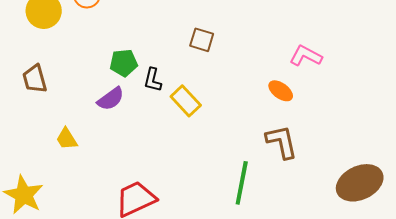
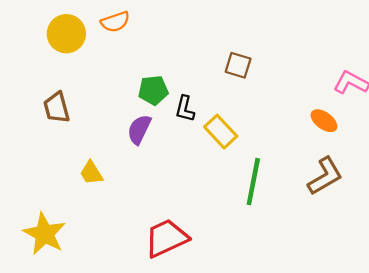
purple semicircle: (111, 99) -> (139, 129), turned 152
brown L-shape: (282, 142) -> (325, 176), turned 72
green line: (242, 183) -> (253, 182), moved

